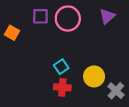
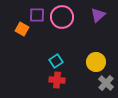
orange square: (12, 33) -> (22, 29), moved
yellow circle: (94, 76) -> (96, 62), moved

